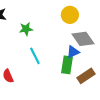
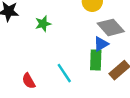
cyan line: (35, 56) -> (64, 73), moved

